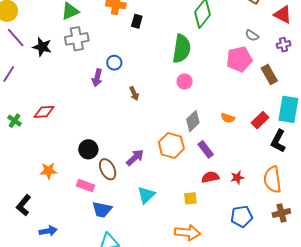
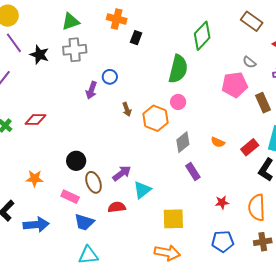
orange hexagon: (171, 145) -> (156, 118), moved
red semicircle: (210, 177) -> (117, 207), moved
cyan triangle: (146, 195) -> (142, 190), moved
yellow square: (190, 198) -> (173, 219), size x1.6
blue arrow: (48, 231) -> (36, 225), moved, size x1.4

